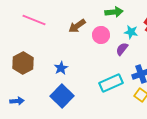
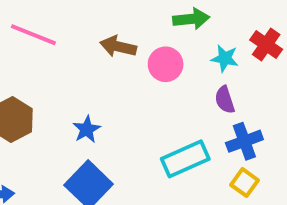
brown arrow: (77, 26) -> (118, 47), turned 48
purple semicircle: (122, 49) -> (225, 100), moved, turned -56

